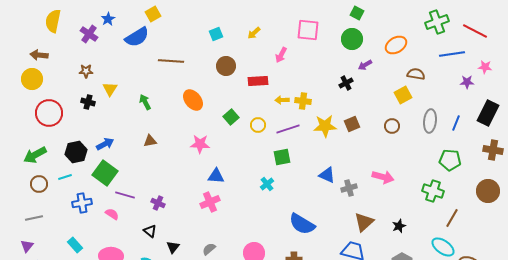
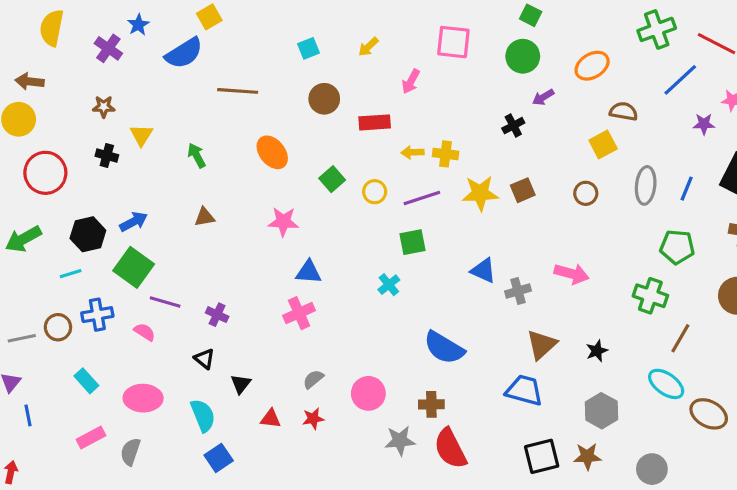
blue line: (452, 54) -> (680, 80), turned -35
brown circle: (39, 184) -> (58, 327), moved
gray semicircle: (209, 249) -> (313, 379), moved

